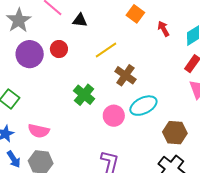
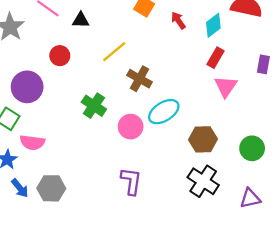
purple circle: (30, 54) -> (27, 87), moved
pink semicircle: (39, 131) -> (32, 142), moved

